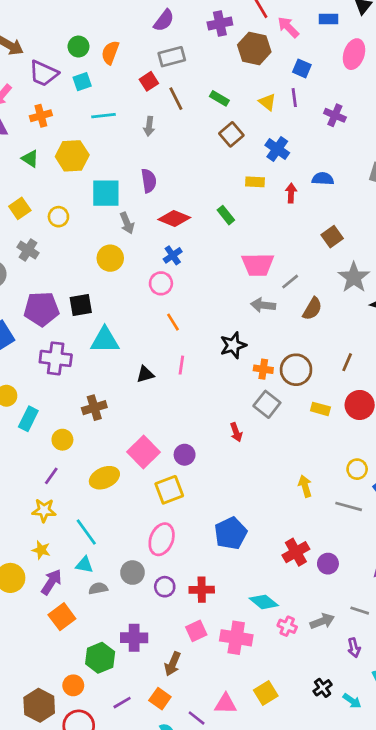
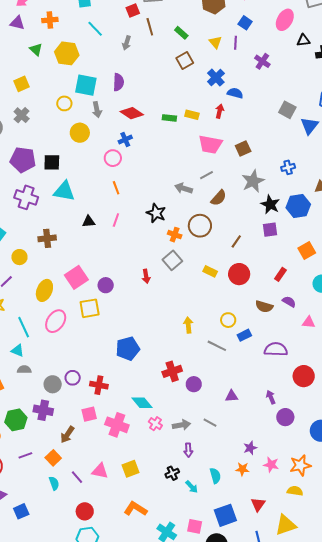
cyan line: (104, 116) -> (95, 29), turned 42
blue semicircle: (323, 179) -> (235, 93), moved
yellow rectangle: (255, 182) -> (192, 115), moved
green rectangle: (226, 215) -> (169, 118), turned -56
yellow circle: (58, 217) -> (64, 103), moved
pink trapezoid: (258, 265) -> (210, 144), moved
black star: (233, 345) -> (156, 213), turned 30
brown circle: (296, 370) -> (200, 226), moved
yellow ellipse: (104, 478) -> (44, 290), turned -55
pink ellipse: (162, 539) -> (56, 321), moved
gray circle: (132, 573) -> (53, 384), moved
purple arrow: (354, 648) -> (188, 450), moved

